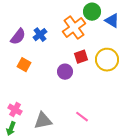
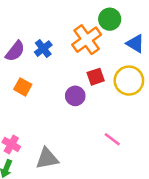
blue triangle: (112, 21) -> (135, 43), moved
pink line: (82, 117) -> (112, 139), moved

